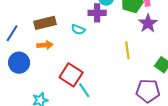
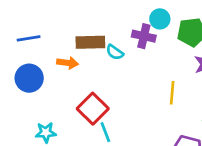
brown rectangle: (45, 23) -> (90, 42), moved
blue line: (12, 33) -> (29, 38), turned 36

